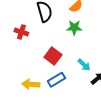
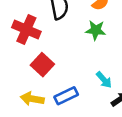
red cross: (21, 32) -> (26, 29), size x1.5
red square: (53, 56) -> (42, 65), moved

